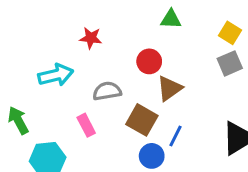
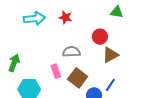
cyan arrow: (56, 75) -> (34, 19), moved
green arrow: (18, 120) -> (14, 63), turned 42
brown square: (142, 120) -> (78, 78), moved

